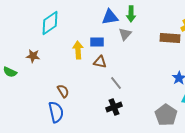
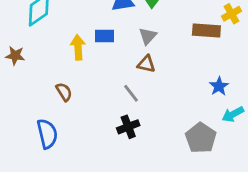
gray triangle: (125, 34) -> (148, 36), moved
brown triangle: (100, 62) -> (146, 64), moved
brown semicircle: (63, 91) -> (64, 92), moved

